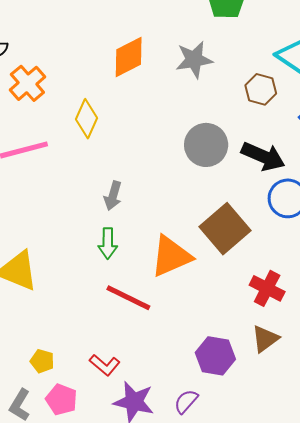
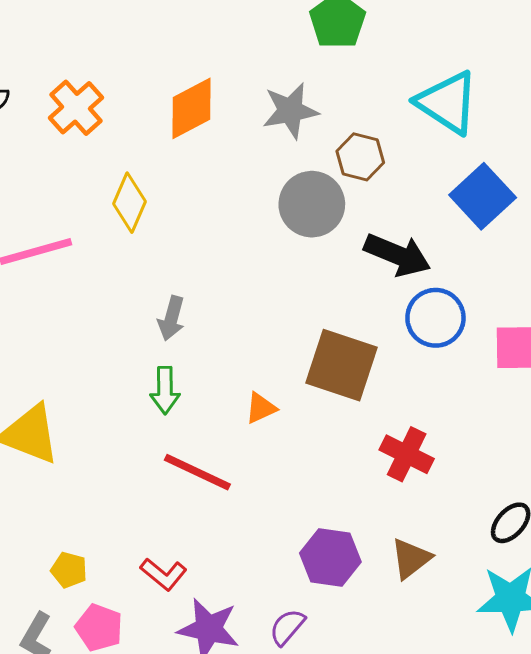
orange cross: (27, 83) -> (76, 108), moved
brown hexagon: (261, 89) -> (360, 157), moved
gray circle: (206, 145) -> (312, 204), moved
brown square: (225, 229) -> (342, 365), turned -30
orange triangle: (171, 256) -> (261, 408), size x0.5
brown triangle: (265, 339) -> (411, 559), moved

